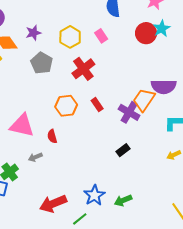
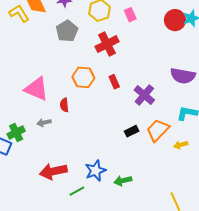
orange trapezoid: (144, 100) -> (158, 130), moved

